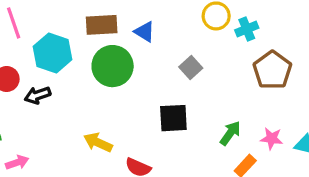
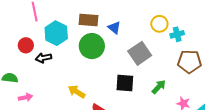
gray square: (191, 67) -> (140, 53), size x1.6
brown pentagon: (272, 70) -> (189, 62), turned 30
green arrow: (230, 133) -> (159, 87), moved

